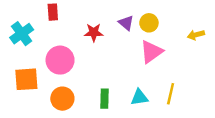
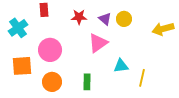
red star: (94, 32) -> (79, 17), moved
yellow arrow: (196, 35) -> (163, 29), size x1.5
pink triangle: (151, 52) -> (98, 43), moved
cyan triangle: (139, 97) -> (121, 66), moved

